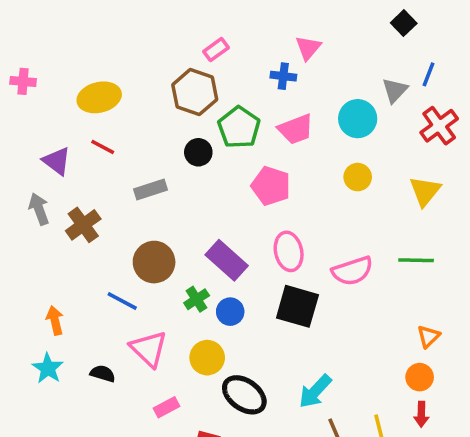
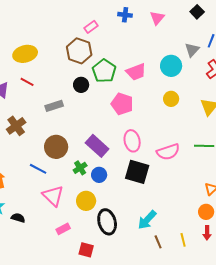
pink triangle: (308, 48) -> (157, 18), moved
blue cross: (283, 76) -> (125, 15), moved
black semicircle: (103, 374) -> (18, 218), moved
black ellipse: (244, 395) -> (107, 222), turned 40

